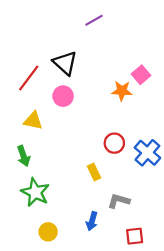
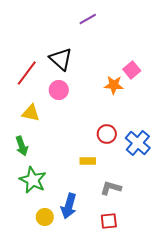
yellow rectangle: (94, 172) -> (88, 161), turned -63
blue arrow: (92, 221) -> (69, 206), moved, size x1.4
red square: (135, 236) -> (109, 221), moved

